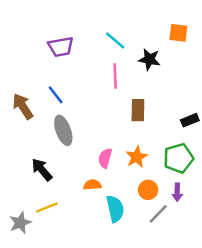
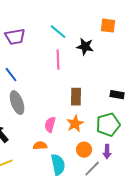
brown rectangle: (138, 110) -> (76, 97), moved
black rectangle: (190, 120) -> (117, 95), turned 32

